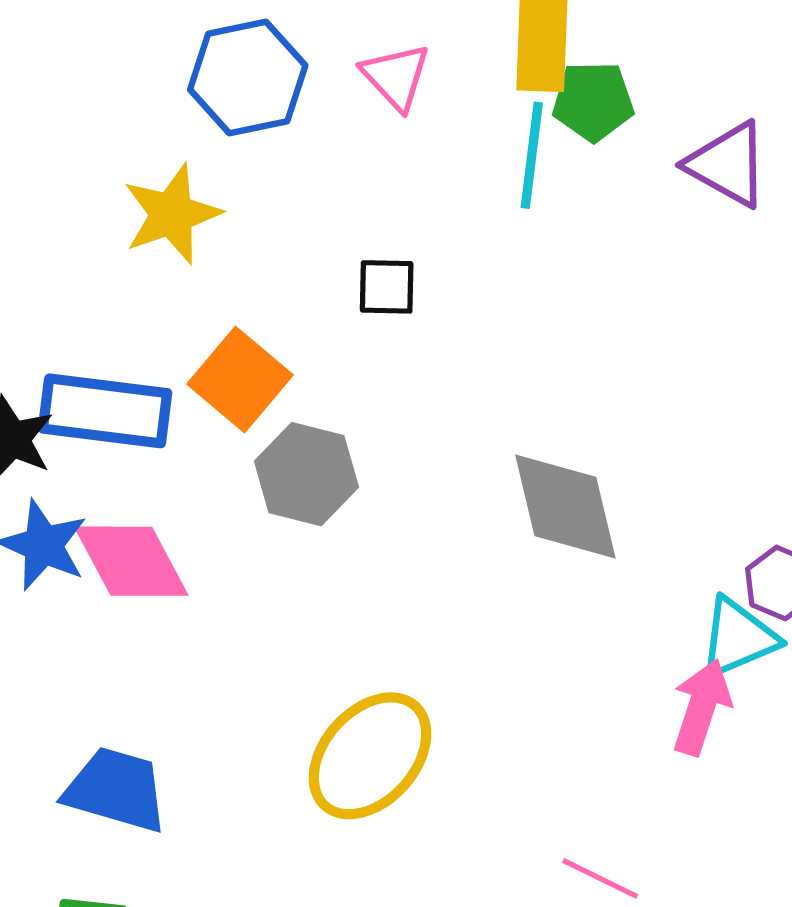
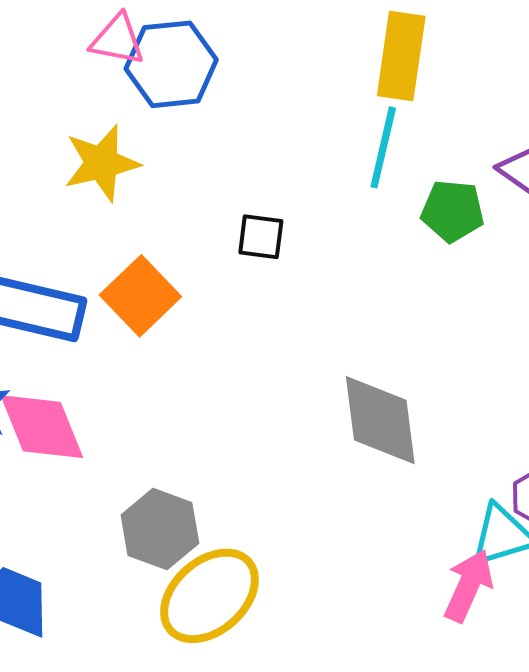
pink triangle: (396, 77) -> (117, 40), moved, turned -42
green pentagon: (593, 101) -> (453, 211), moved
gray hexagon: (306, 474) -> (160, 529), moved

